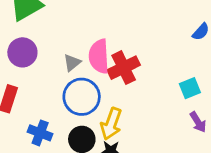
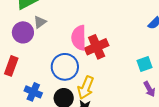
gray triangle: (72, 63) -> (40, 22), moved

